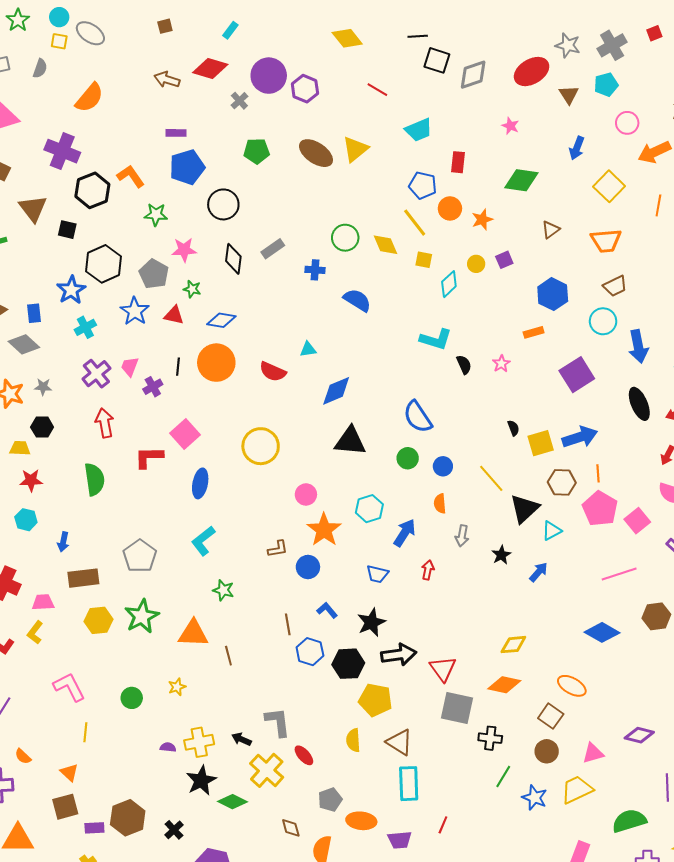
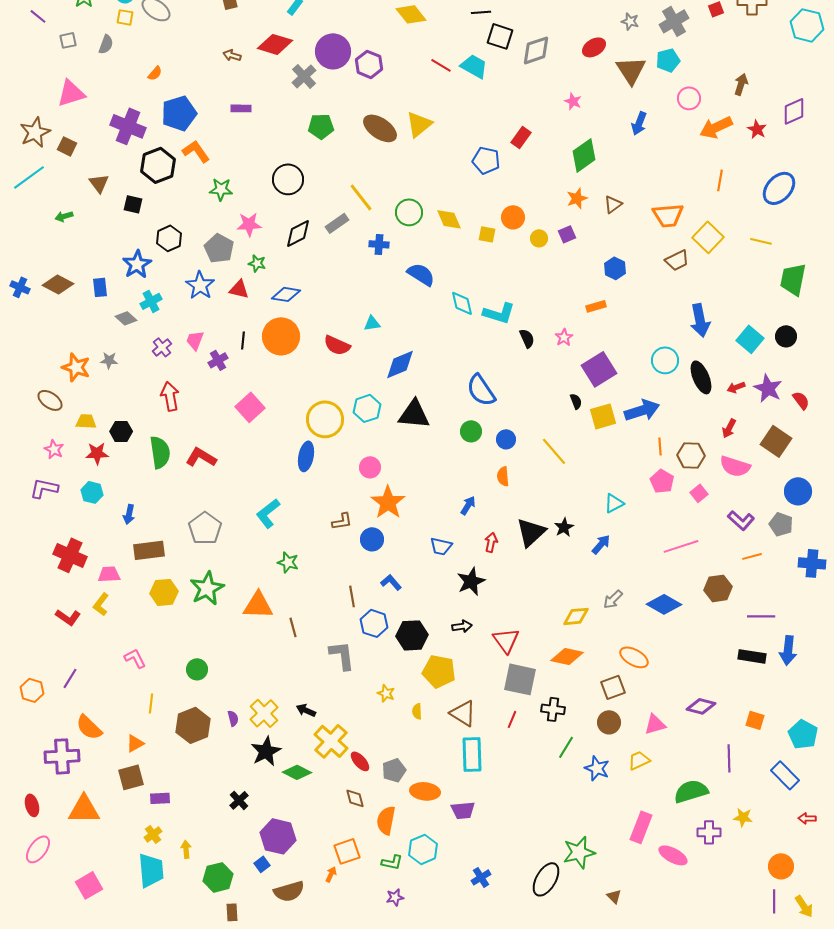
gray star: (568, 45) -> (630, 21), size x0.7
red ellipse: (532, 72) -> (594, 47), size x0.7
brown arrow: (167, 80) -> (232, 55), size x0.7
brown triangle: (569, 95) -> (631, 70), size x1.5
orange semicircle: (89, 98) -> (155, 73), size x0.5
gray cross: (239, 101) -> (304, 76), size x1.4
cyan trapezoid: (419, 130) -> (474, 66), moved, turned -128
red rectangle: (458, 162) -> (521, 137), turned 30
blue pentagon: (187, 167) -> (179, 113), moved
green diamond: (521, 180) -> (584, 155), turned -44
yellow square: (609, 186) -> (708, 237), moved
brown triangle: (33, 208) -> (99, 183), size x0.7
orange circle: (450, 208) -> (513, 217), moved
orange star: (482, 220) -> (577, 198), moved
yellow line: (415, 223) -> (361, 197), moved
black diamond: (233, 259) -> (298, 233), turned 56
black hexagon: (104, 264) -> (169, 238), size x0.7
cyan diamond: (449, 284) -> (462, 303), moved, turned -60
blue hexagon: (553, 294) -> (615, 268), size x0.7
cyan circle: (603, 321) -> (665, 360), moved
gray diamond: (24, 344) -> (126, 318), moved, size x0.7
purple cross: (96, 374) -> (162, 347), size x0.7
purple square: (577, 375) -> (599, 369), moved
black hexagon: (42, 427) -> (121, 431), moved
red L-shape: (149, 457) -> (201, 457), moved, turned 32
brown hexagon: (562, 482) -> (691, 455), moved
blue ellipse: (200, 483) -> (306, 456), moved
cyan hexagon: (369, 509) -> (367, 408), moved
black triangle: (524, 509) -> (531, 532), moved
pink pentagon: (600, 509) -> (662, 481), size x0.7
pink square: (637, 521) -> (699, 493), size x0.7
blue arrow: (405, 533) -> (468, 505), size x0.7
gray arrow: (462, 536) -> (613, 599), moved, turned 35
black star: (371, 622) -> (471, 581), moved
black arrow: (399, 655) -> (462, 626), size x0.6
pink L-shape: (69, 687) -> (135, 658), size x0.7
yellow star: (177, 687) -> (386, 693), moved, turned -30
brown square: (551, 716) -> (613, 687), turned 35
gray L-shape: (278, 722) -> (342, 655), moved
yellow semicircle: (353, 740) -> (417, 711), size x0.7
yellow cross: (199, 742) -> (264, 713), turned -32
purple semicircle: (168, 747) -> (233, 718), turned 70
red ellipse: (304, 755) -> (360, 761), moved
orange semicircle: (23, 756) -> (89, 727), size x1.6
orange triangle: (69, 772) -> (135, 743), turned 48
yellow trapezoid: (577, 790) -> (639, 760), size x0.7
brown hexagon: (128, 818) -> (193, 725), moved
red line: (443, 825) -> (512, 719), moved

